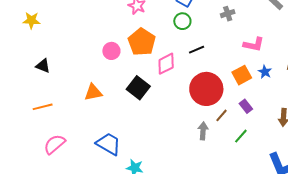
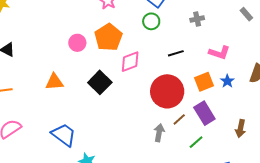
black line: (197, 50) -> (176, 53), moved
purple rectangle: (246, 106) -> (204, 113), size x1.6

